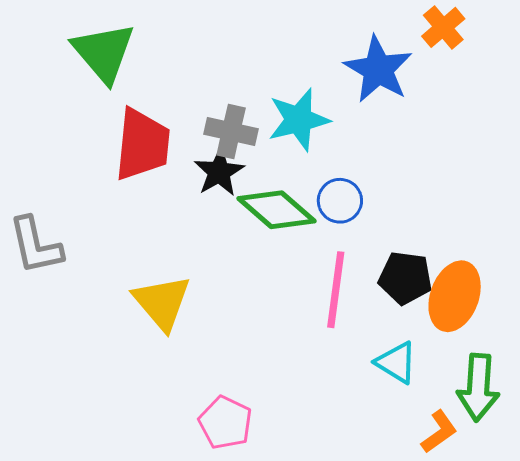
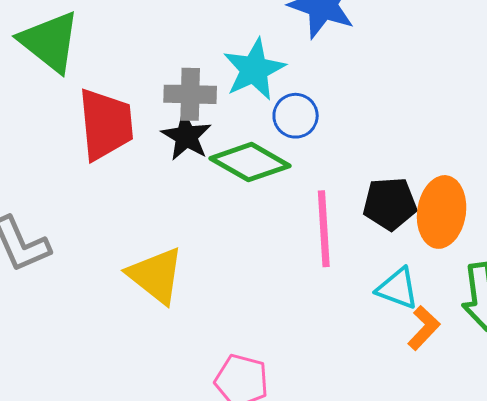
blue circle: (340, 201) -> (296, 116), moved
orange L-shape: (439, 432) -> (424, 328), moved

